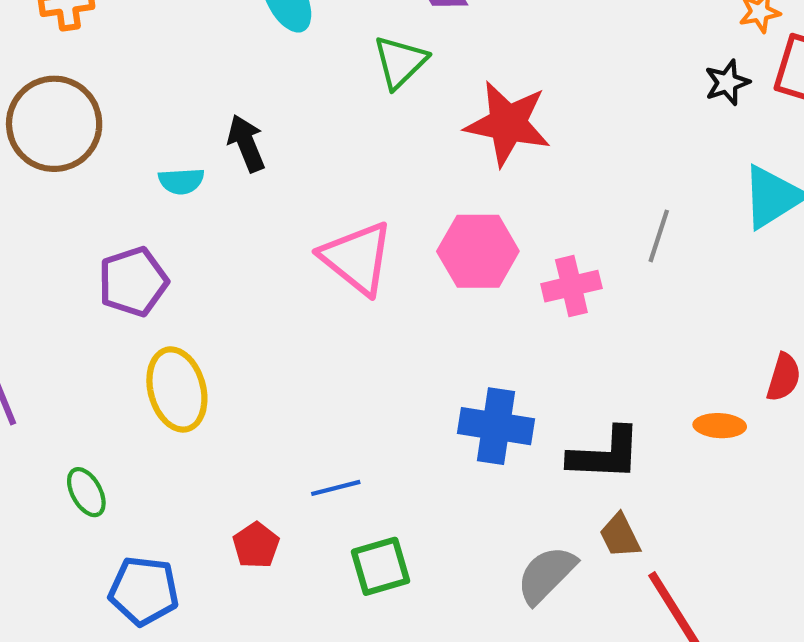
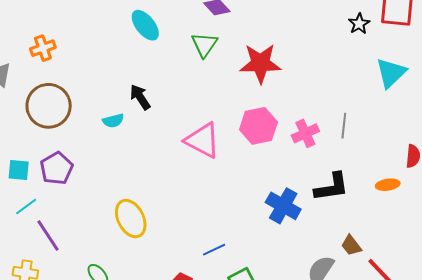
gray line: (659, 236) -> (344, 126), moved
purple pentagon: (133, 282) -> (57, 168), moved
blue cross: (496, 426) -> (283, 206), turned 32
black L-shape: (605, 454) -> (332, 187), moved

